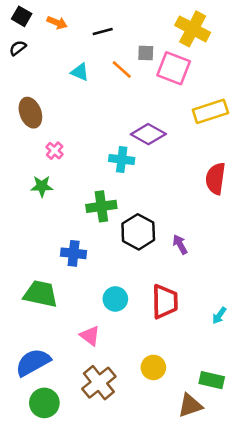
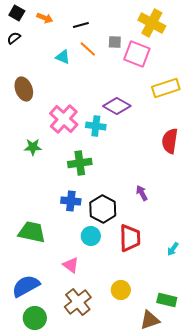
orange line: (122, 70) -> (88, 49), moved
pink cross: (55, 151) -> (64, 119), moved, size x2.0
black hexagon: (138, 232) -> (103, 209), moved
blue cross: (74, 253) -> (71, 201), moved

